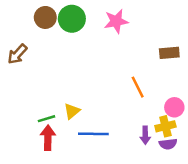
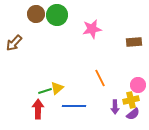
pink star: (116, 21) -> (92, 29), moved
orange line: (138, 87) -> (100, 78), moved
green line: (47, 119) -> (45, 91), moved
purple semicircle: (168, 144) -> (133, 114), turned -32

